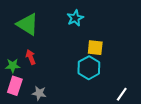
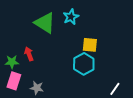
green triangle: (28, 24) -> (45, 23), moved

